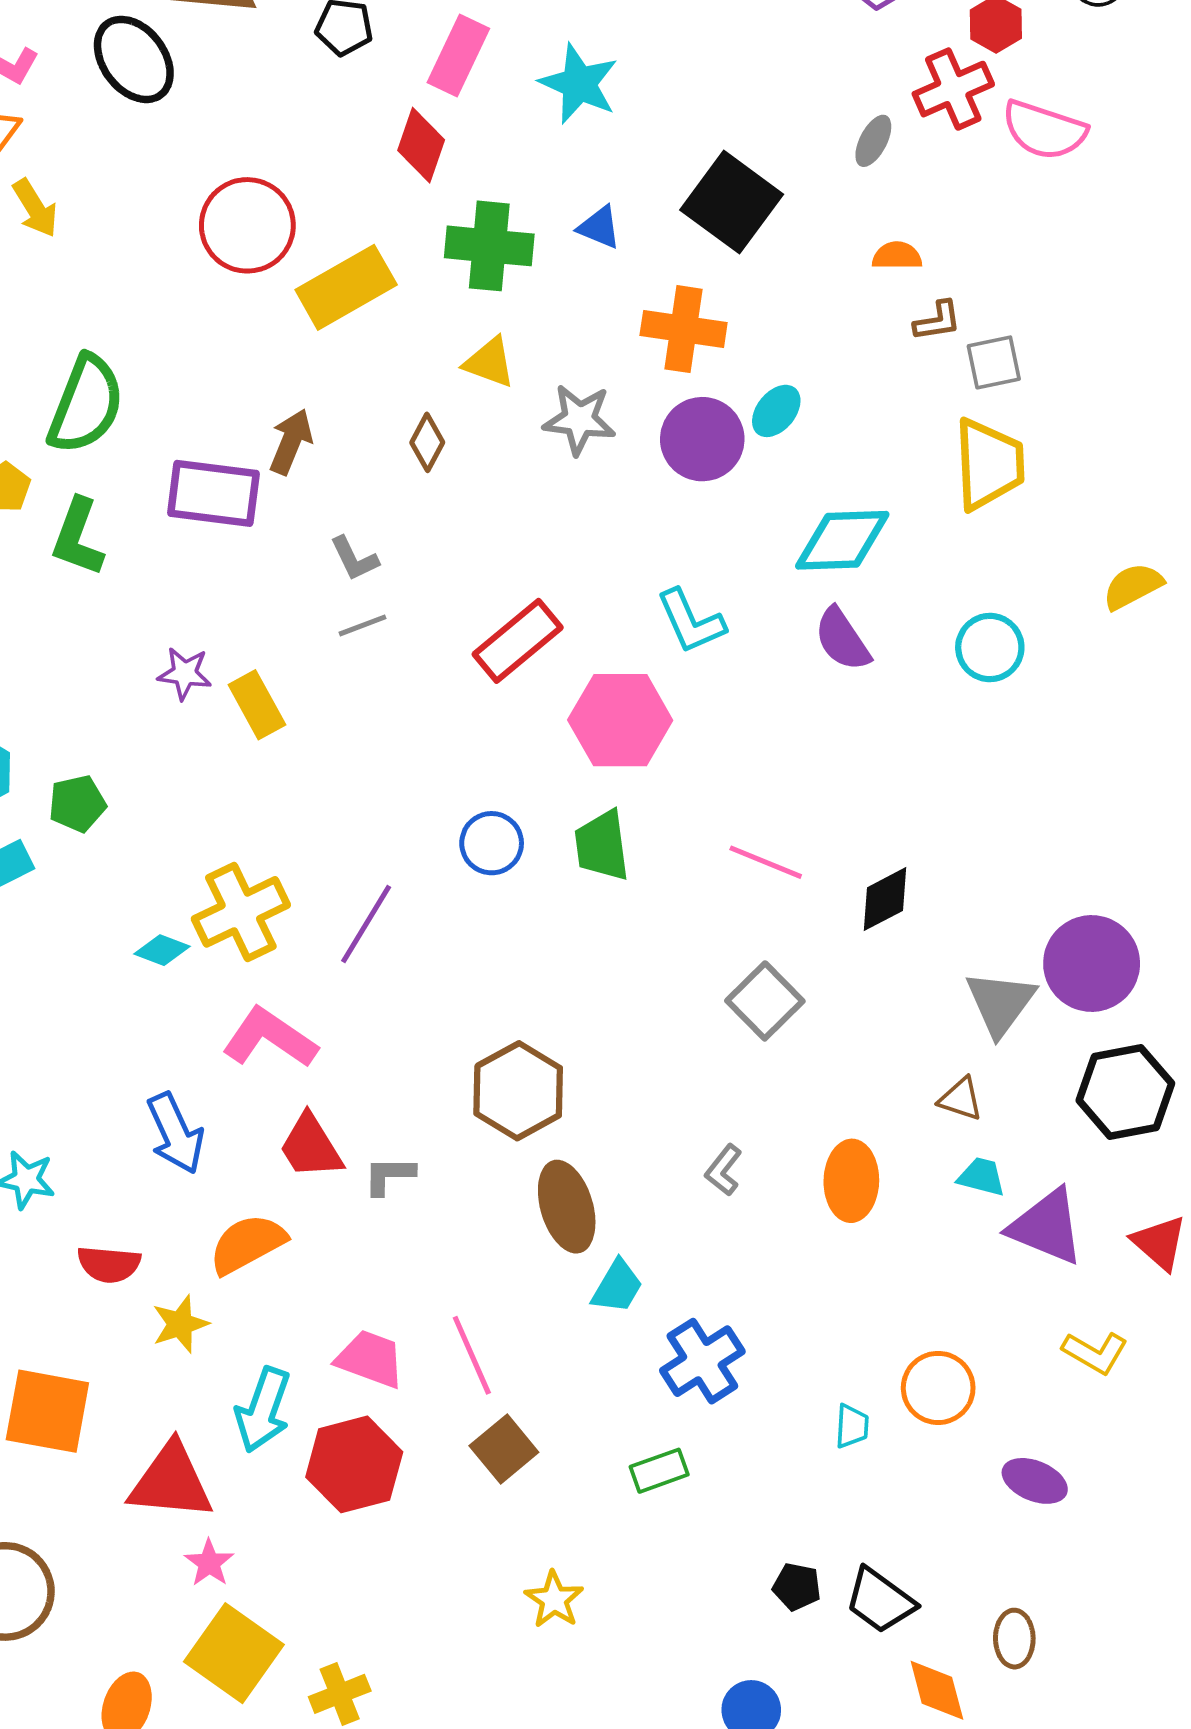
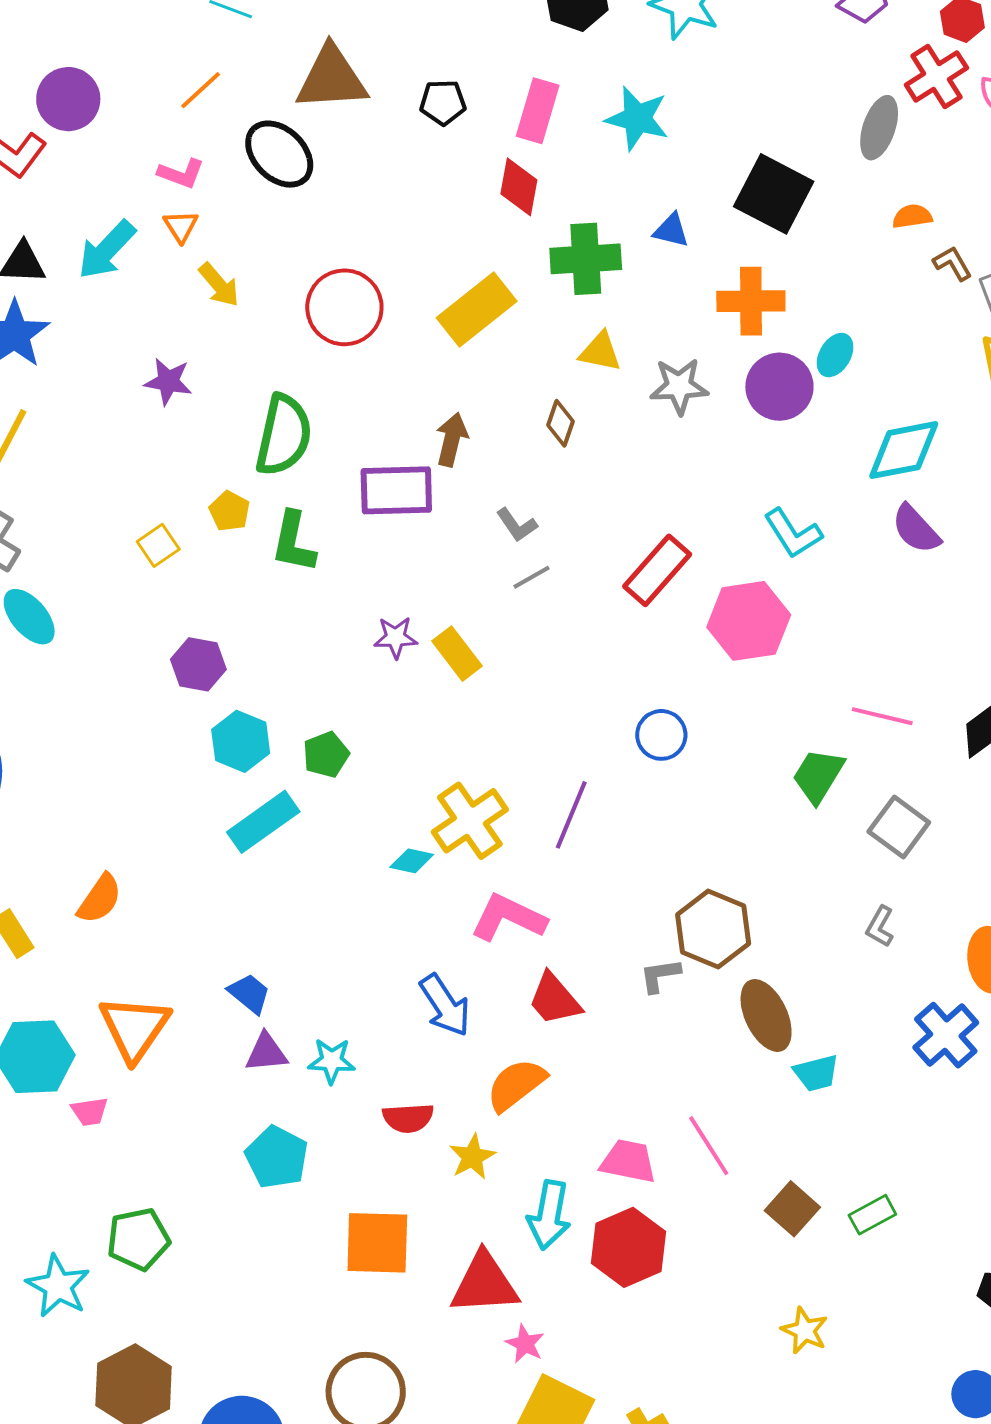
gray ellipse: (873, 141) -> (879, 128), size x1.5
red circle: (247, 225) -> (344, 307), moved
brown L-shape: (938, 321) -> (953, 263), turned -102
green trapezoid: (602, 846) -> (818, 776), moved, turned 48
gray L-shape: (724, 1170) -> (880, 926), moved
gray L-shape: (389, 1175) -> (660, 975), moved
cyan trapezoid: (617, 1287) -> (816, 1073), turned 54
blue cross: (702, 1361) -> (946, 1035), moved
brown square: (504, 1449) -> (792, 1209), moved

